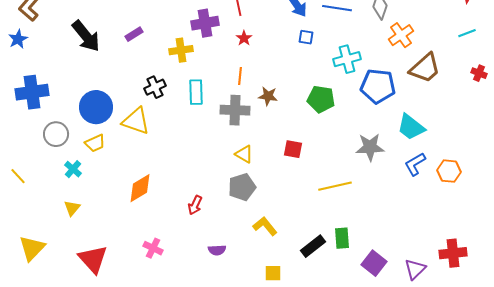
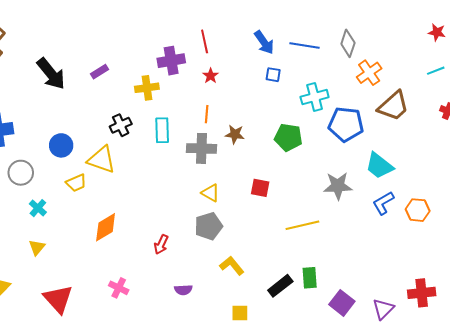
blue circle: (96, 107) -> (61, 145), size x0.7
yellow trapezoid: (95, 143) -> (76, 183), moved

